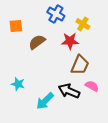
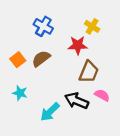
blue cross: (56, 14) -> (43, 26), moved
orange square: (16, 26) -> (18, 60), moved, turned -32
brown semicircle: (37, 42) -> (41, 59), moved

